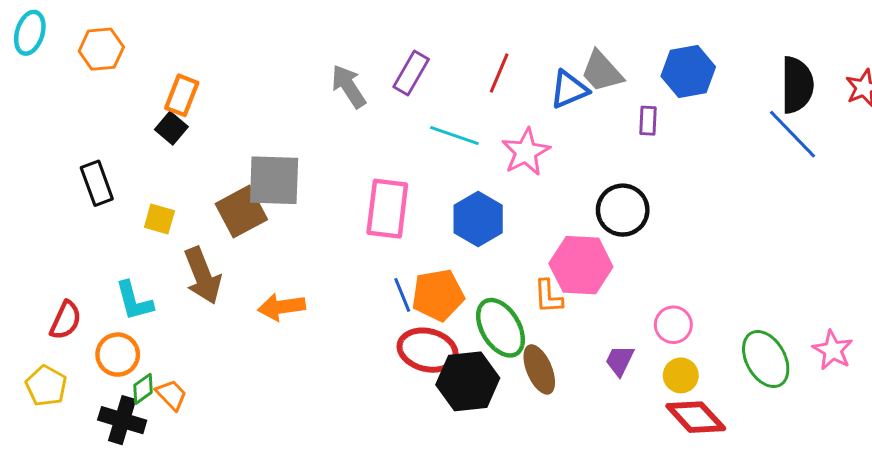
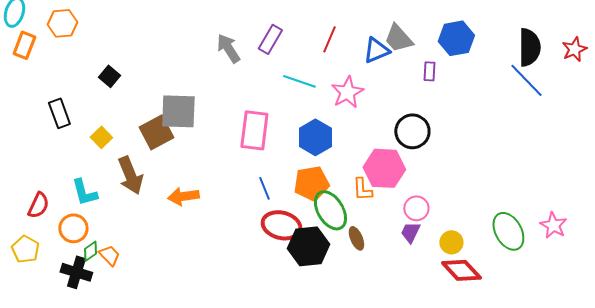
orange rectangle: (182, 95) -> (24, 45), moved
yellow square: (159, 219) -> (101, 137), turned 30
orange pentagon: (438, 295) -> (311, 183), moved
pink circle: (673, 325) -> (416, 208), moved
brown ellipse: (539, 369) -> (356, 238), size x0.7

